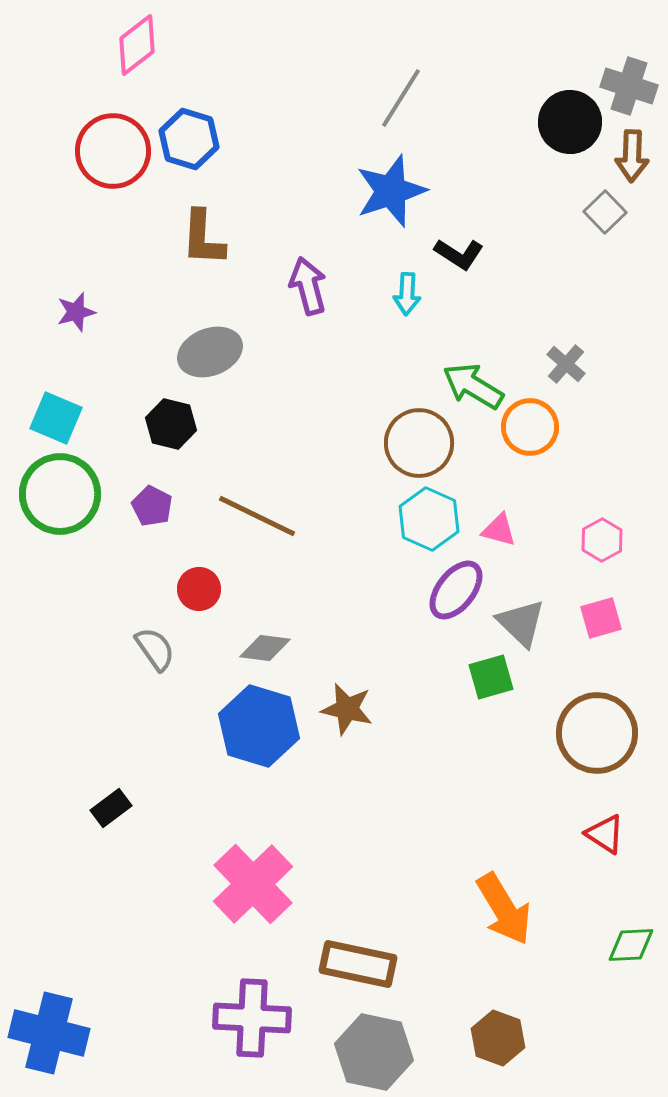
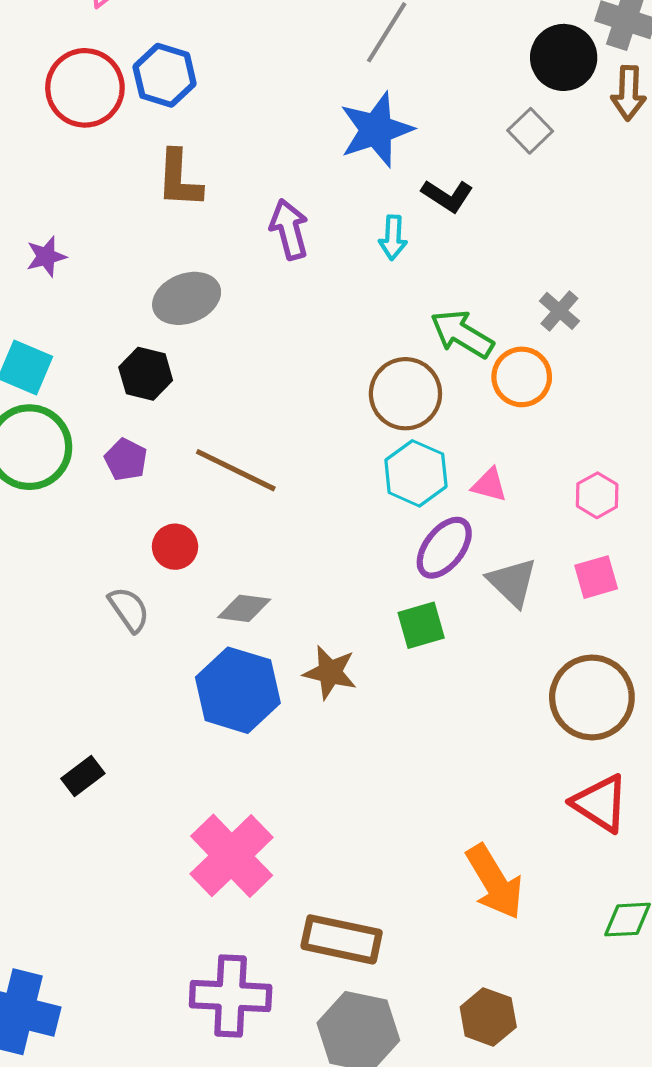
gray square: (605, 212) -> (530, 131), moved
green square: (491, 677) -> (421, 625), moved
red triangle: (605, 834) -> (600, 803), size x1.4

